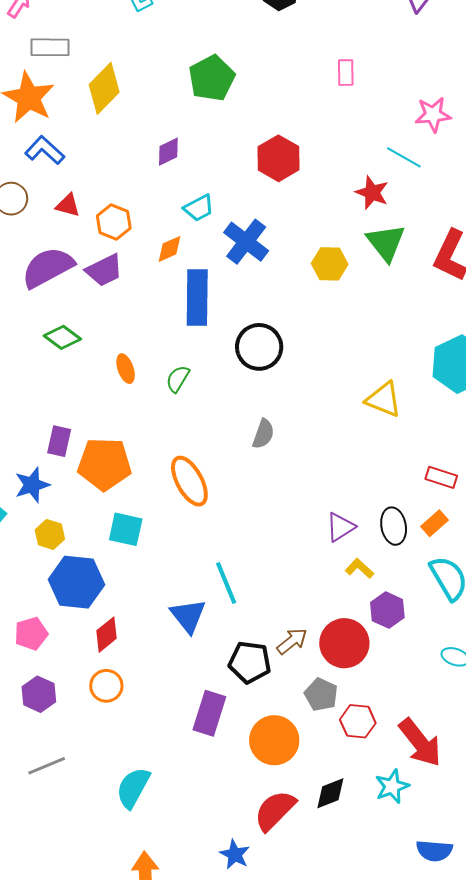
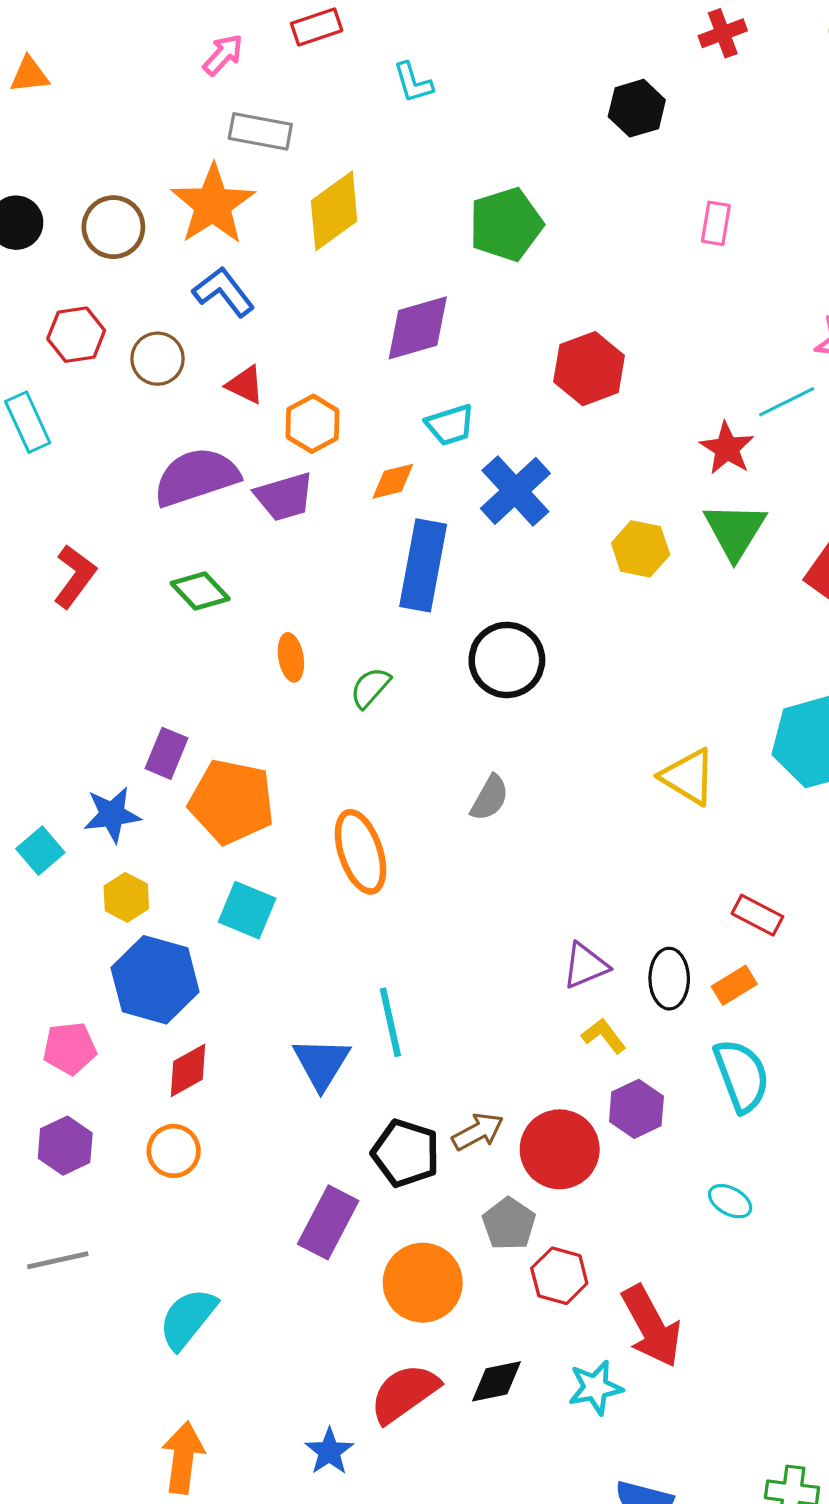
pink rectangle: (346, 73) -> (716, 223), moved
purple diamond: (168, 152) -> (418, 328), size x1.6
cyan line: (404, 157) -> (787, 402), turned -66

